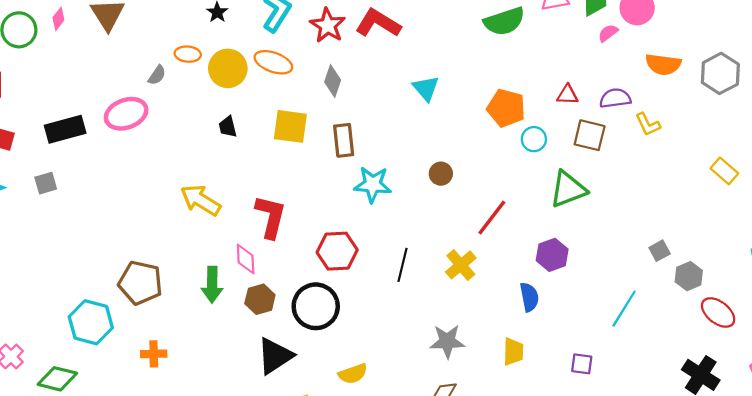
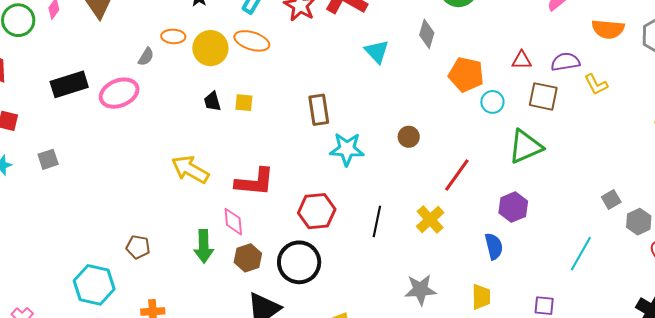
gray diamond: (333, 81) -> (427, 34), moved
cyan triangle: (426, 88) -> (377, 52), moved
yellow square: (290, 126) -> (244, 103), moved, size x0.6
black rectangle: (65, 129) -> (69, 84), moved
red L-shape: (271, 217) -> (255, 182), turned 84
brown pentagon: (140, 283) -> (138, 247), size x0.6

